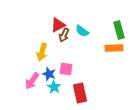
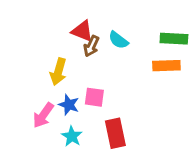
red triangle: (58, 25) -> (82, 31), turned 49
green rectangle: (119, 30) -> (174, 39), turned -72
cyan star: (54, 87) -> (72, 136), moved

